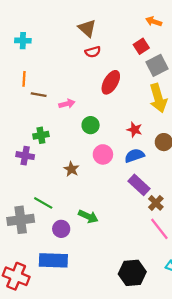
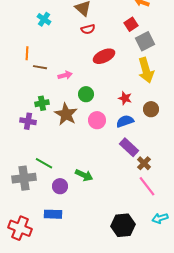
cyan cross: (23, 41) -> (44, 19), moved, turned 32
red ellipse: (111, 82) -> (104, 56), turned 35
brown star: (71, 169) -> (66, 114), moved, size x1.6
blue rectangle: (53, 260) -> (53, 214), size x0.7

